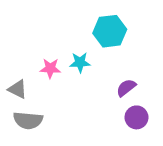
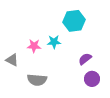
gray semicircle: (28, 120) -> (37, 80), moved

